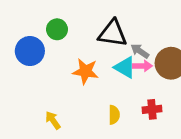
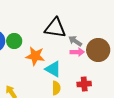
green circle: (57, 29) -> (14, 41), moved
cyan triangle: (125, 67) -> (53, 69), moved

